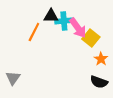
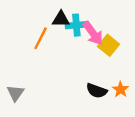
orange star: (101, 59) -> (120, 89), moved
black semicircle: (99, 82) -> (97, 91), moved

